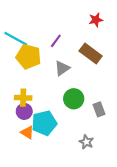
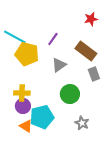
gray rectangle: (99, 109) -> (94, 74), moved
gray star: (86, 142) -> (82, 123), moved

